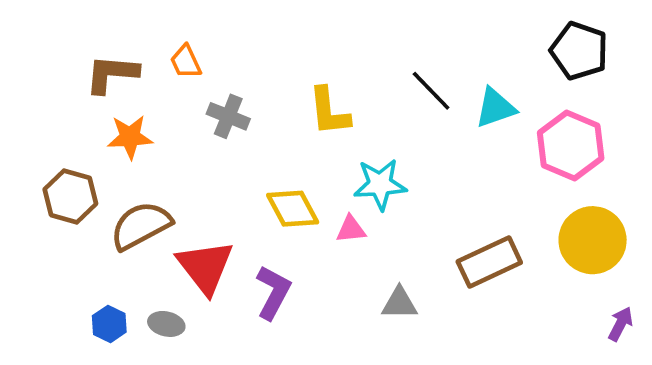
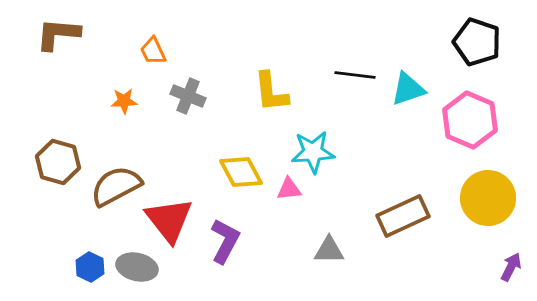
brown L-shape: (112, 74) -> (58, 34), moved
black line: (431, 91) -> (355, 75), turned -39
orange star: (130, 137) -> (124, 101), moved, size x0.7
gray ellipse: (166, 324) -> (137, 267), size x1.4

